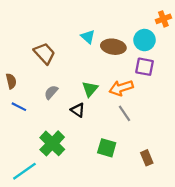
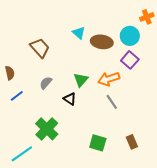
purple square: (145, 67) -> (130, 60), turned 30
blue line: (19, 107) -> (17, 96), turned -64
green square: (107, 148) -> (98, 143), moved

